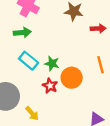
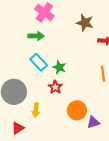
orange circle: (72, 78) -> (77, 110), moved
yellow arrow: (32, 113) -> (36, 110), turned 40

